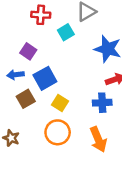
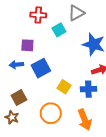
purple square: (28, 51) -> (27, 45), turned -32
brown square: (26, 99) -> (19, 98), moved
yellow square: (60, 103) -> (64, 87), moved

